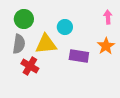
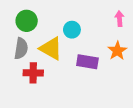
yellow triangle: (46, 44) -> (51, 48), turned 35
red cross: (30, 66) -> (33, 73), turned -30

